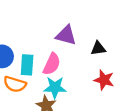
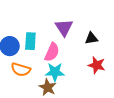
purple triangle: (66, 35) -> (64, 28), turned 42
cyan rectangle: (27, 65) -> (30, 41), moved

